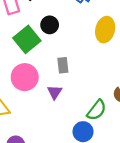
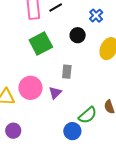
black circle: (50, 25) -> (78, 35), moved
pink circle: (25, 77) -> (30, 88), moved

